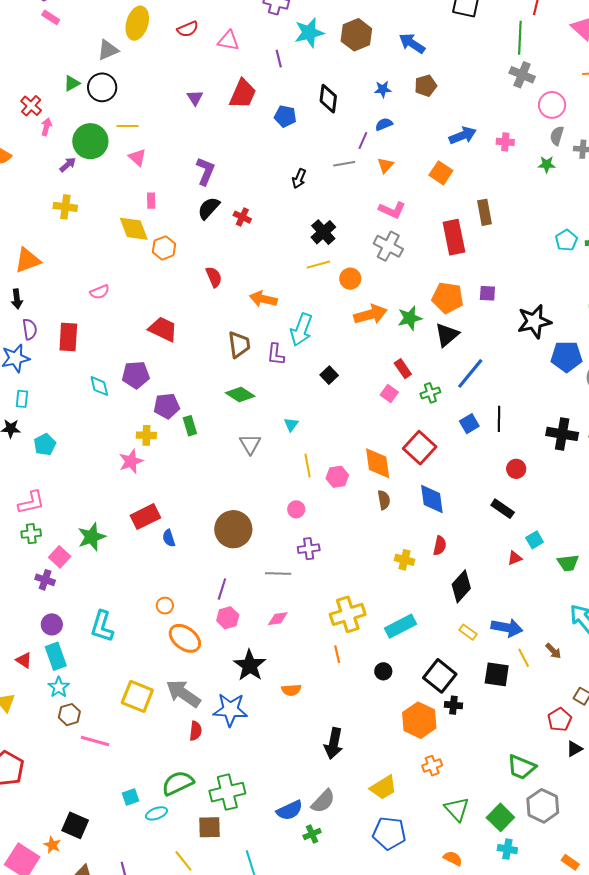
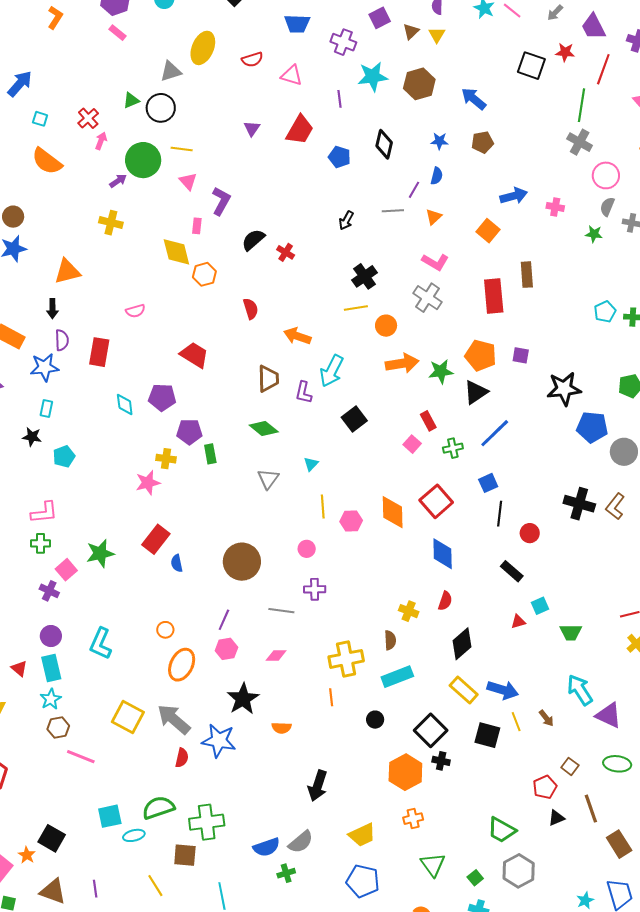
blue semicircle: (384, 124) -> (437, 176), turned 120
purple L-shape: (205, 171) -> (221, 201), moved
black square: (329, 375) -> (354, 419), size x1.4
black line: (499, 419) -> (500, 514), moved
brown semicircle: (384, 500) -> (390, 640), moved
red rectangle: (145, 517) -> (156, 539), turned -32
yellow rectangle: (468, 632) -> (464, 690), size x1.6
orange ellipse: (185, 638) -> (182, 665), turned 72
cyan square: (130, 797) -> (110, 816), size x1.4
green square: (500, 817) -> (475, 878), size x0.6

